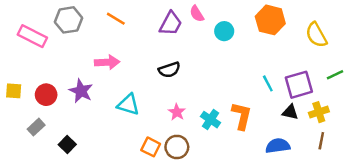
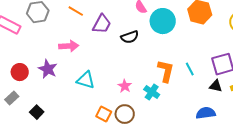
purple trapezoid: (171, 24) -> (102, 24), moved
cyan circle: (224, 31) -> (163, 21), size x1.6
black semicircle: (169, 70) -> (130, 37), moved
cyan line: (268, 83) -> (190, 69), moved
orange L-shape: (242, 116) -> (166, 71), moved

